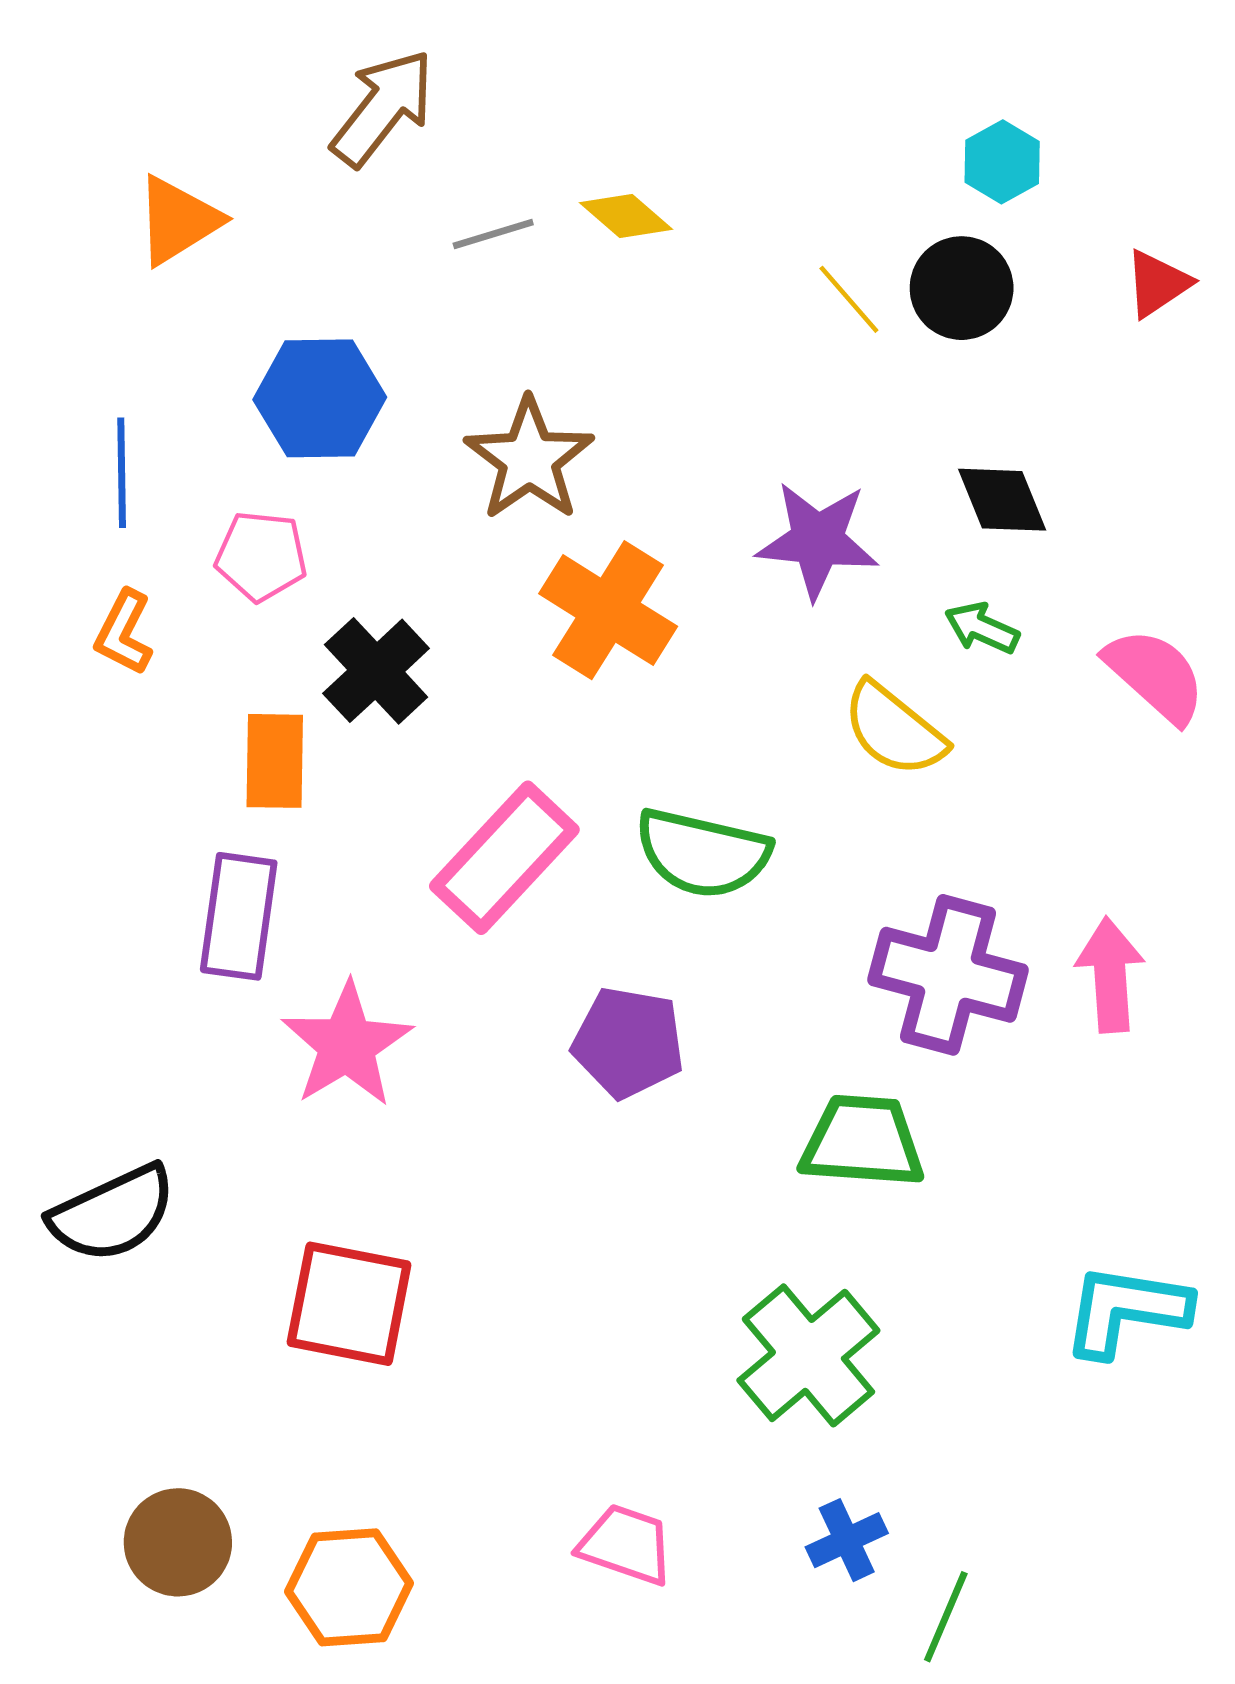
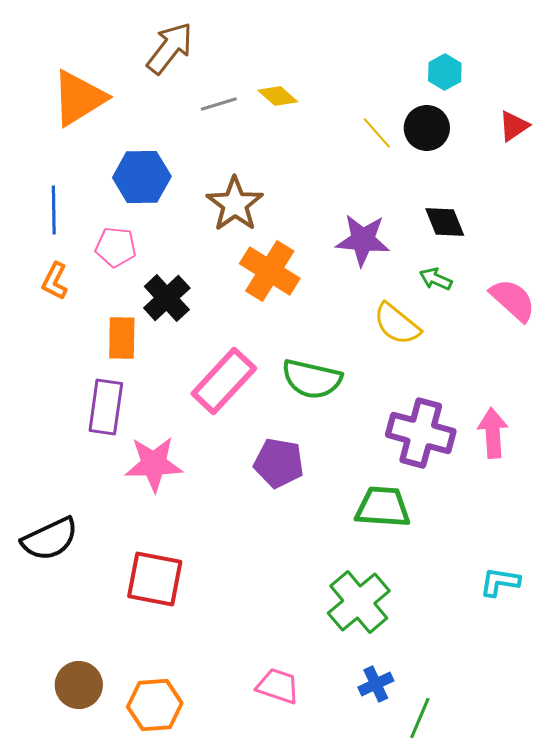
orange triangle: (178, 220) -> (79, 98), size x1.4
pink star: (347, 1045) -> (154, 464), turned 30
cyan L-shape: (1126, 1310) -> (500, 582), size x0.7

